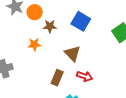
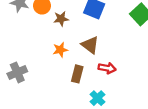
orange star: (34, 44) -> (60, 50), moved

